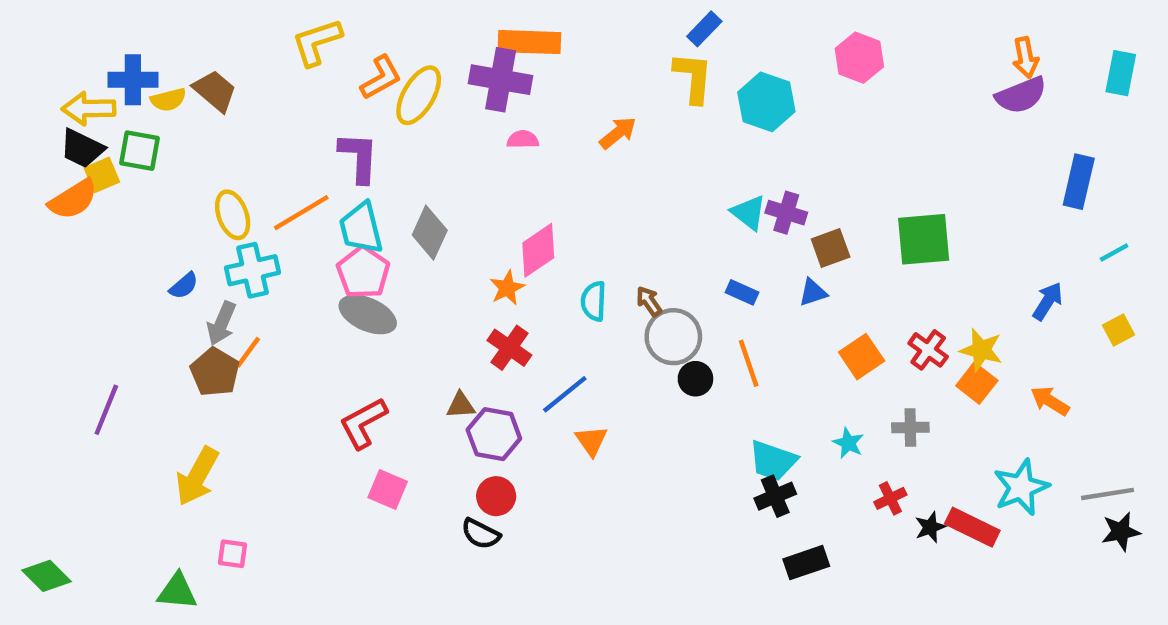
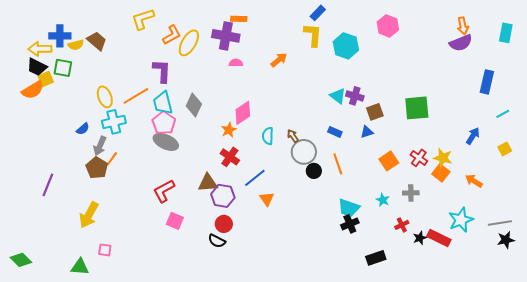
orange rectangle: (529, 42) -> (239, 19), size x0.6
brown triangle: (461, 405) -> (208, 183), size x1.5
black rectangle: (806, 563) -> (376, 258), moved

